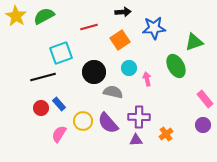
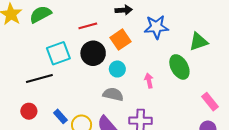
cyan circle: (129, 68) -> (117, 69), moved
black circle: (94, 72) -> (93, 53), moved
blue rectangle: (59, 104) -> (60, 116), moved
red circle: (41, 108) -> (29, 111), moved

